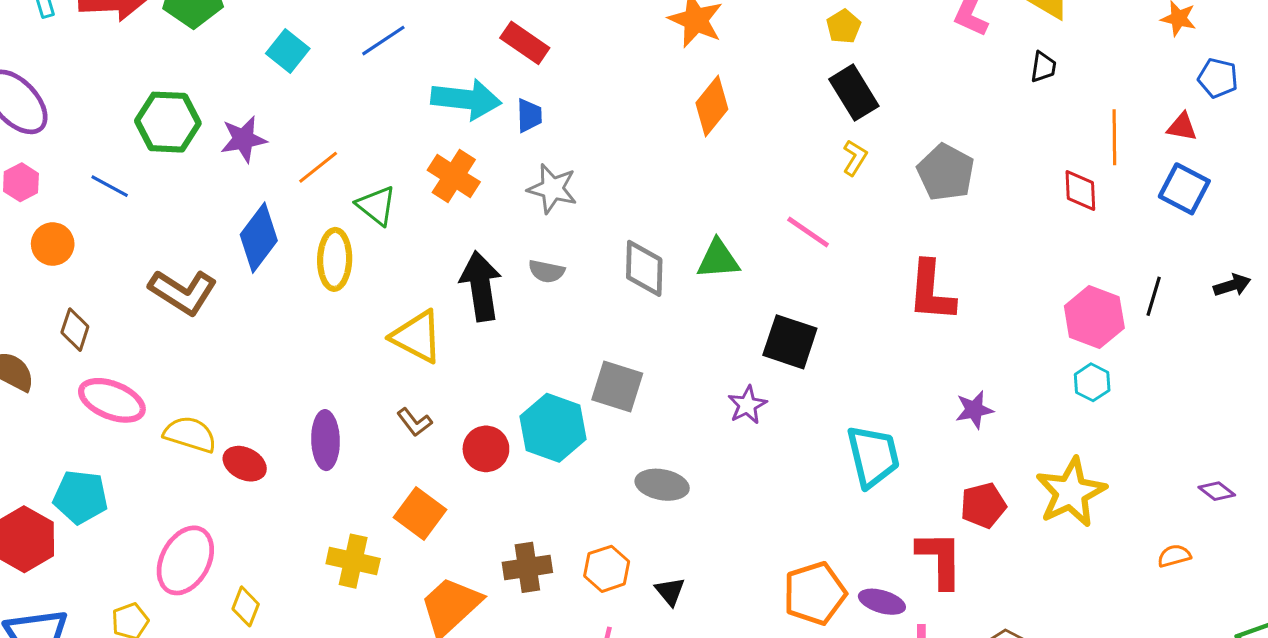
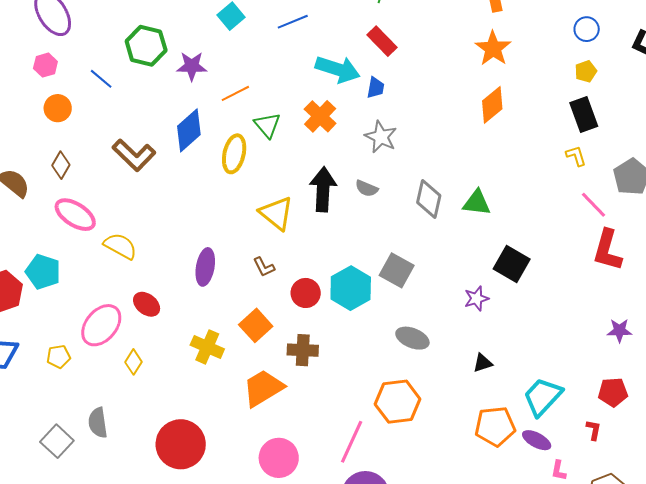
yellow L-shape: (855, 158) -> (576, 156), turned -60
pink line: (808, 232) -> (593, 205), moved
cyan trapezoid: (873, 456) -> (543, 397), moved, turned -135
red ellipse: (245, 464) -> (147, 304), moved
red L-shape: (940, 559) -> (594, 430), moved, size x0.5
brown cross: (527, 567) -> (303, 350), moved
orange hexagon: (607, 569) -> (398, 402), moved, size x1.5
black triangle: (670, 591) -> (483, 363), moved, turned 40

